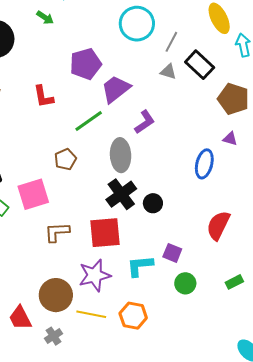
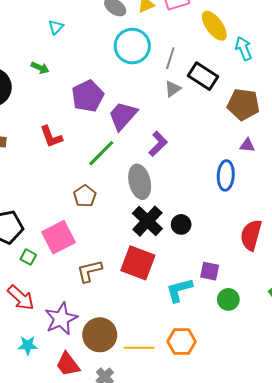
green arrow: (45, 18) -> (40, 68), moved
gray triangle: (168, 72) -> (173, 89), turned -42
red square: (105, 233) -> (138, 263), turned 36
purple star: (95, 275) -> (61, 319), moved

